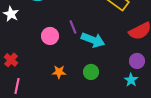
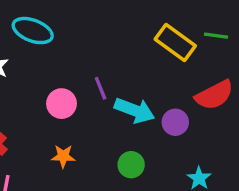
purple circle: (137, 61) -> (175, 122), moved
orange star: (59, 72) -> (63, 156), moved

